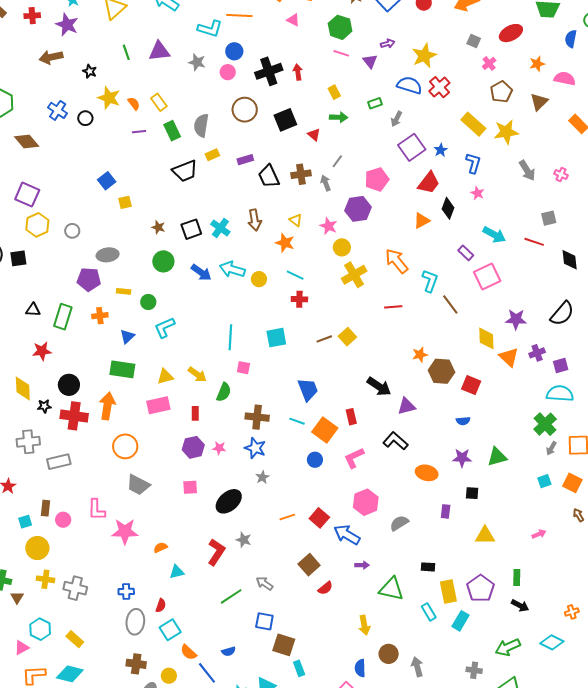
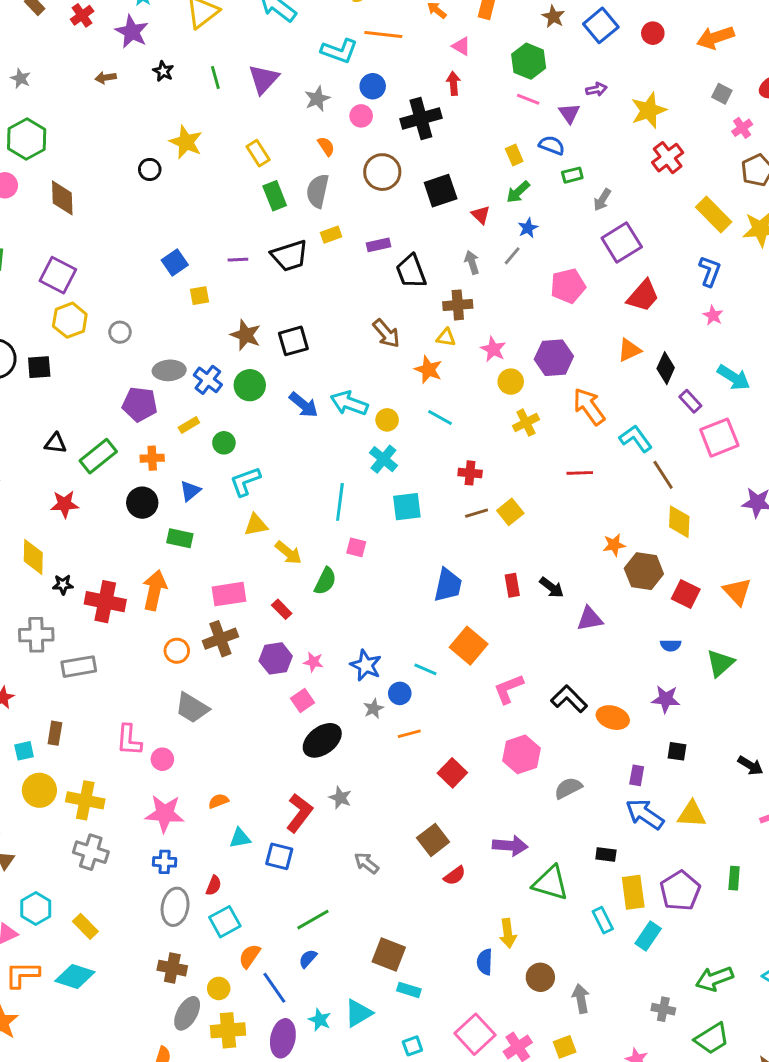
red cross: (32, 16) -> (82, 15), turned -35
purple triangle: (159, 51) -> (264, 79), turned -45
brown arrow: (51, 57) -> (106, 78), size x0.6
gray star: (197, 62) -> (317, 99), turned 30
black star: (90, 71) -> (163, 71), moved
red arrow: (298, 72) -> (453, 83), moved
blue semicircle: (409, 85) -> (552, 145), moved, size x0.7
orange semicircle: (134, 104) -> (326, 146), moved
blue cross: (58, 110) -> (208, 380), moved
green arrow: (339, 117) -> (518, 192), turned 132
purple line: (139, 132) -> (238, 260), moved
brown diamond: (27, 142) -> (62, 198), turned 35
blue star: (441, 150) -> (528, 228), moved
brown cross: (301, 174) -> (458, 305), moved
gray arrow: (326, 183) -> (472, 262), moved
black diamond: (448, 208) -> (666, 368), moved
purple hexagon: (358, 209) -> (554, 358), moved
brown arrow: (255, 220) -> (386, 333), turned -35
yellow triangle: (296, 220) -> (446, 338), turned -32
brown star: (158, 227) -> (246, 335), size x1.5
cyan cross: (220, 228) -> (383, 459), moved
yellow cross: (354, 275) -> (526, 423), size x0.7
cyan L-shape: (430, 281) -> (636, 439), turned -60
yellow rectangle: (124, 291) -> (189, 425), turned -40
red cross: (299, 299) -> (470, 473), moved
green rectangle: (63, 317) -> (98, 456), turned 30
yellow diamond: (486, 338) -> (679, 522), moved
orange triangle: (509, 357) -> (737, 591), moved
green rectangle: (122, 369) -> (180, 538), size x0.7
yellow triangle: (165, 377) -> (256, 525), moved
black circle: (69, 385) -> (142, 503), moved
black arrow: (379, 386) -> (552, 587), size x0.7
blue trapezoid: (308, 390) -> (448, 585), turned 30
red rectangle: (195, 413) -> (282, 609), turned -48
brown cross: (257, 417) -> (220, 639), moved, turned -30
red rectangle: (351, 417) -> (512, 585), moved
cyan line: (297, 421) -> (425, 669), moved
black L-shape: (395, 441) -> (569, 699), moved
orange circle: (125, 446) -> (177, 651), size x0.7
green triangle: (497, 457) -> (720, 663), moved, turned -30
blue circle: (315, 460) -> (400, 693), moved
pink square: (190, 487) -> (303, 700), moved, turned -35
orange line: (287, 517) -> (409, 734), moved
pink circle: (63, 520) -> (162, 759), moved
pink star: (125, 531) -> (165, 814), moved
blue arrow: (347, 535) -> (645, 814), moved
purple arrow: (362, 565) -> (510, 846), size x1.6
yellow cross: (45, 579) -> (85, 800), moved, size x1.4
green line: (231, 596) -> (313, 920), moved
black arrow: (520, 606) -> (750, 765), moved
blue square: (264, 621) -> (279, 856), moved
blue semicircle: (229, 651) -> (308, 959), turned 144
orange semicircle: (189, 652) -> (250, 956), turned 78
cyan rectangle: (299, 668) -> (409, 990), turned -56
blue semicircle: (360, 668) -> (485, 962), moved

